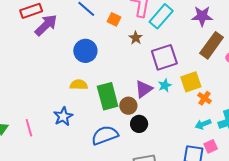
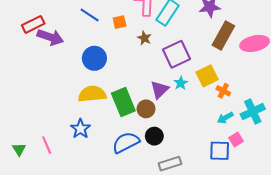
orange square: (114, 19) -> (120, 22), turned -32
purple arrow: (46, 25) -> (50, 37), turned 70
yellow semicircle: (79, 85) -> (92, 94), size x1.5
black circle: (139, 124) -> (154, 136), moved

